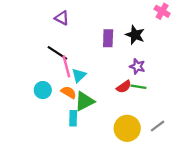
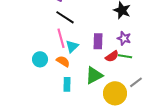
purple rectangle: (108, 38) -> (98, 41), moved
black line: (57, 53) -> (65, 17), moved
green triangle: (84, 101) -> (94, 75), moved
gray line: (158, 126) -> (136, 82), moved

